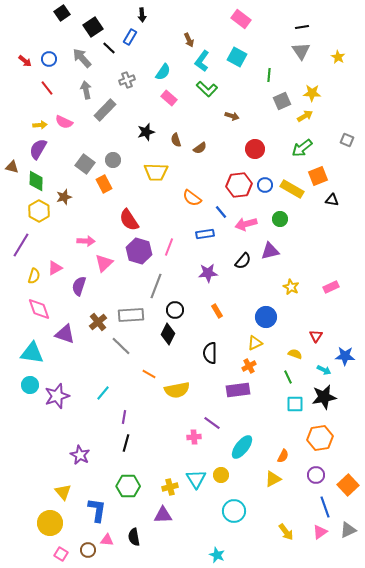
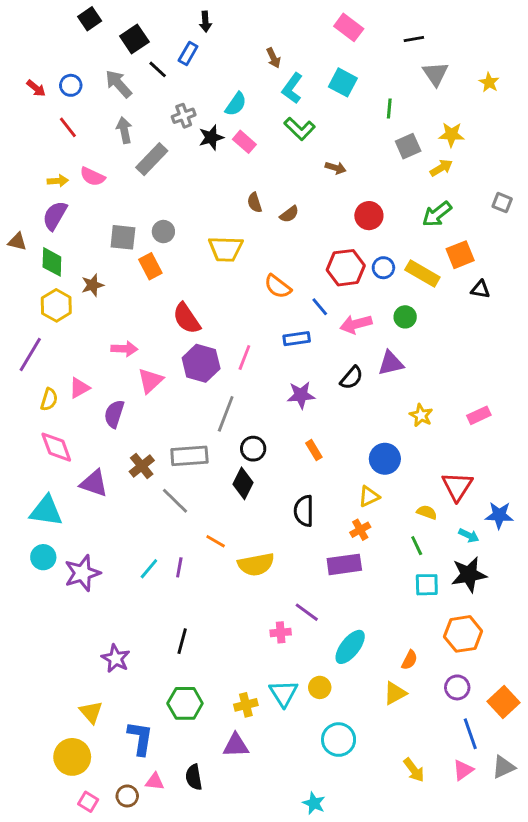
black line: (302, 27) -> (414, 39), moved
black star: (146, 132) -> (211, 137), moved
gray square: (85, 164) -> (123, 237), turned -30
red triangle: (316, 336) -> (457, 486), size x1.6
purple line: (124, 417) -> (179, 567), moved

